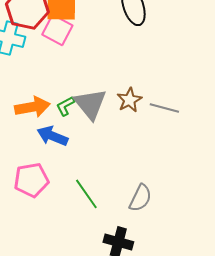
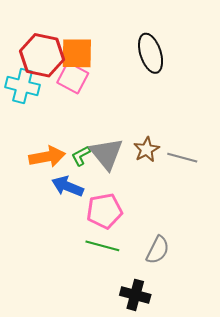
pink pentagon: (31, 180) -> (104, 211), moved
green line: (86, 194) -> (102, 246), turned -40

